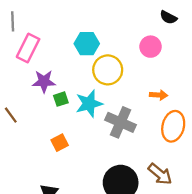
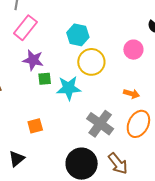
gray cross: (121, 122) -> (100, 124), moved
orange square: (60, 143) -> (35, 126), moved

